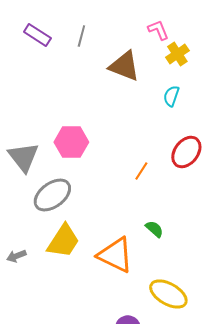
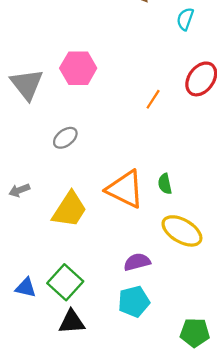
gray ellipse: (52, 195) -> (65, 138), moved, size x0.6
green semicircle: (154, 229) -> (165, 184), moved, turned -144
yellow trapezoid: (63, 241) -> (70, 210), moved

